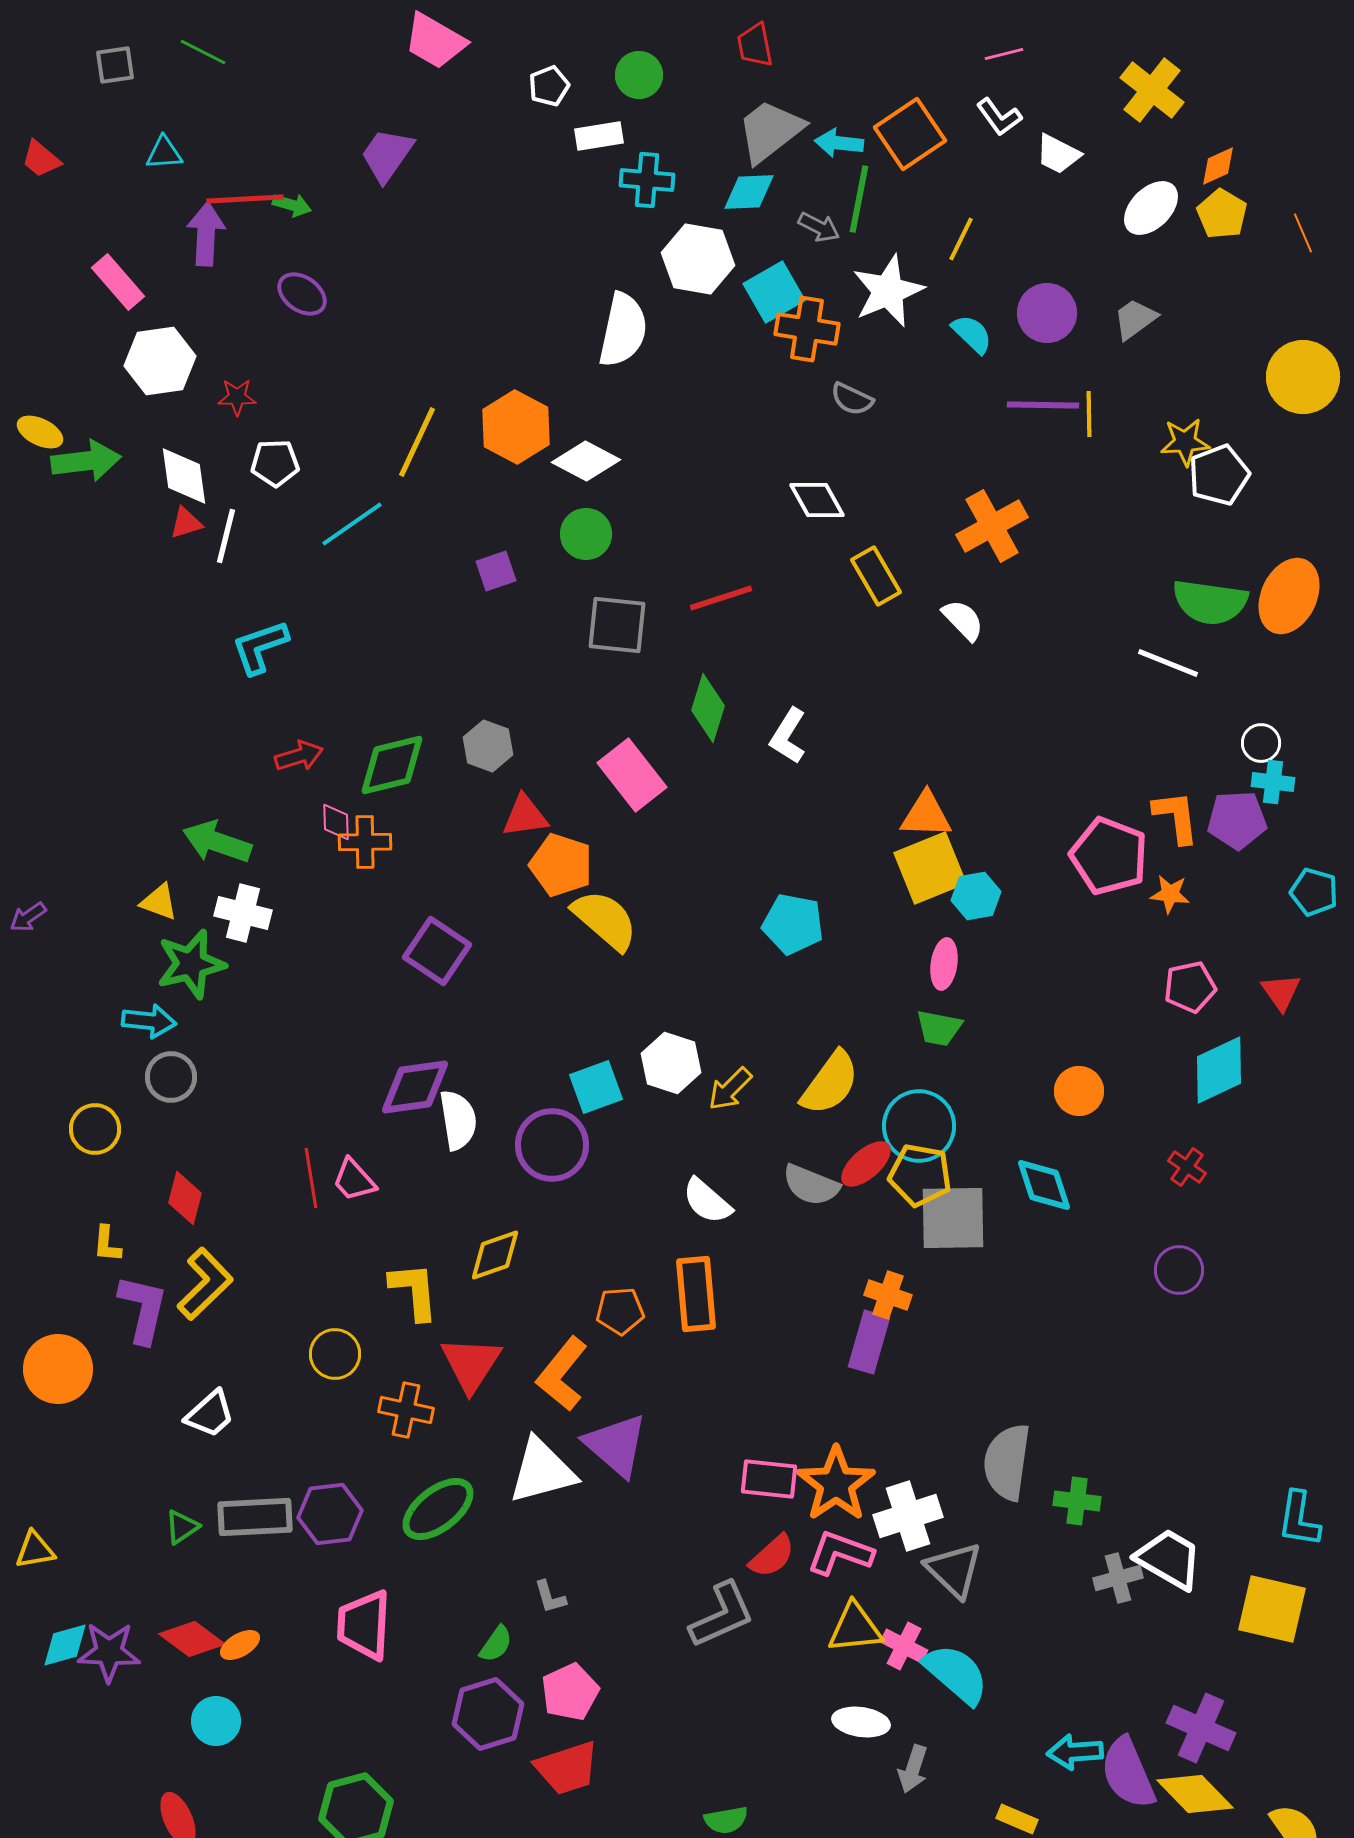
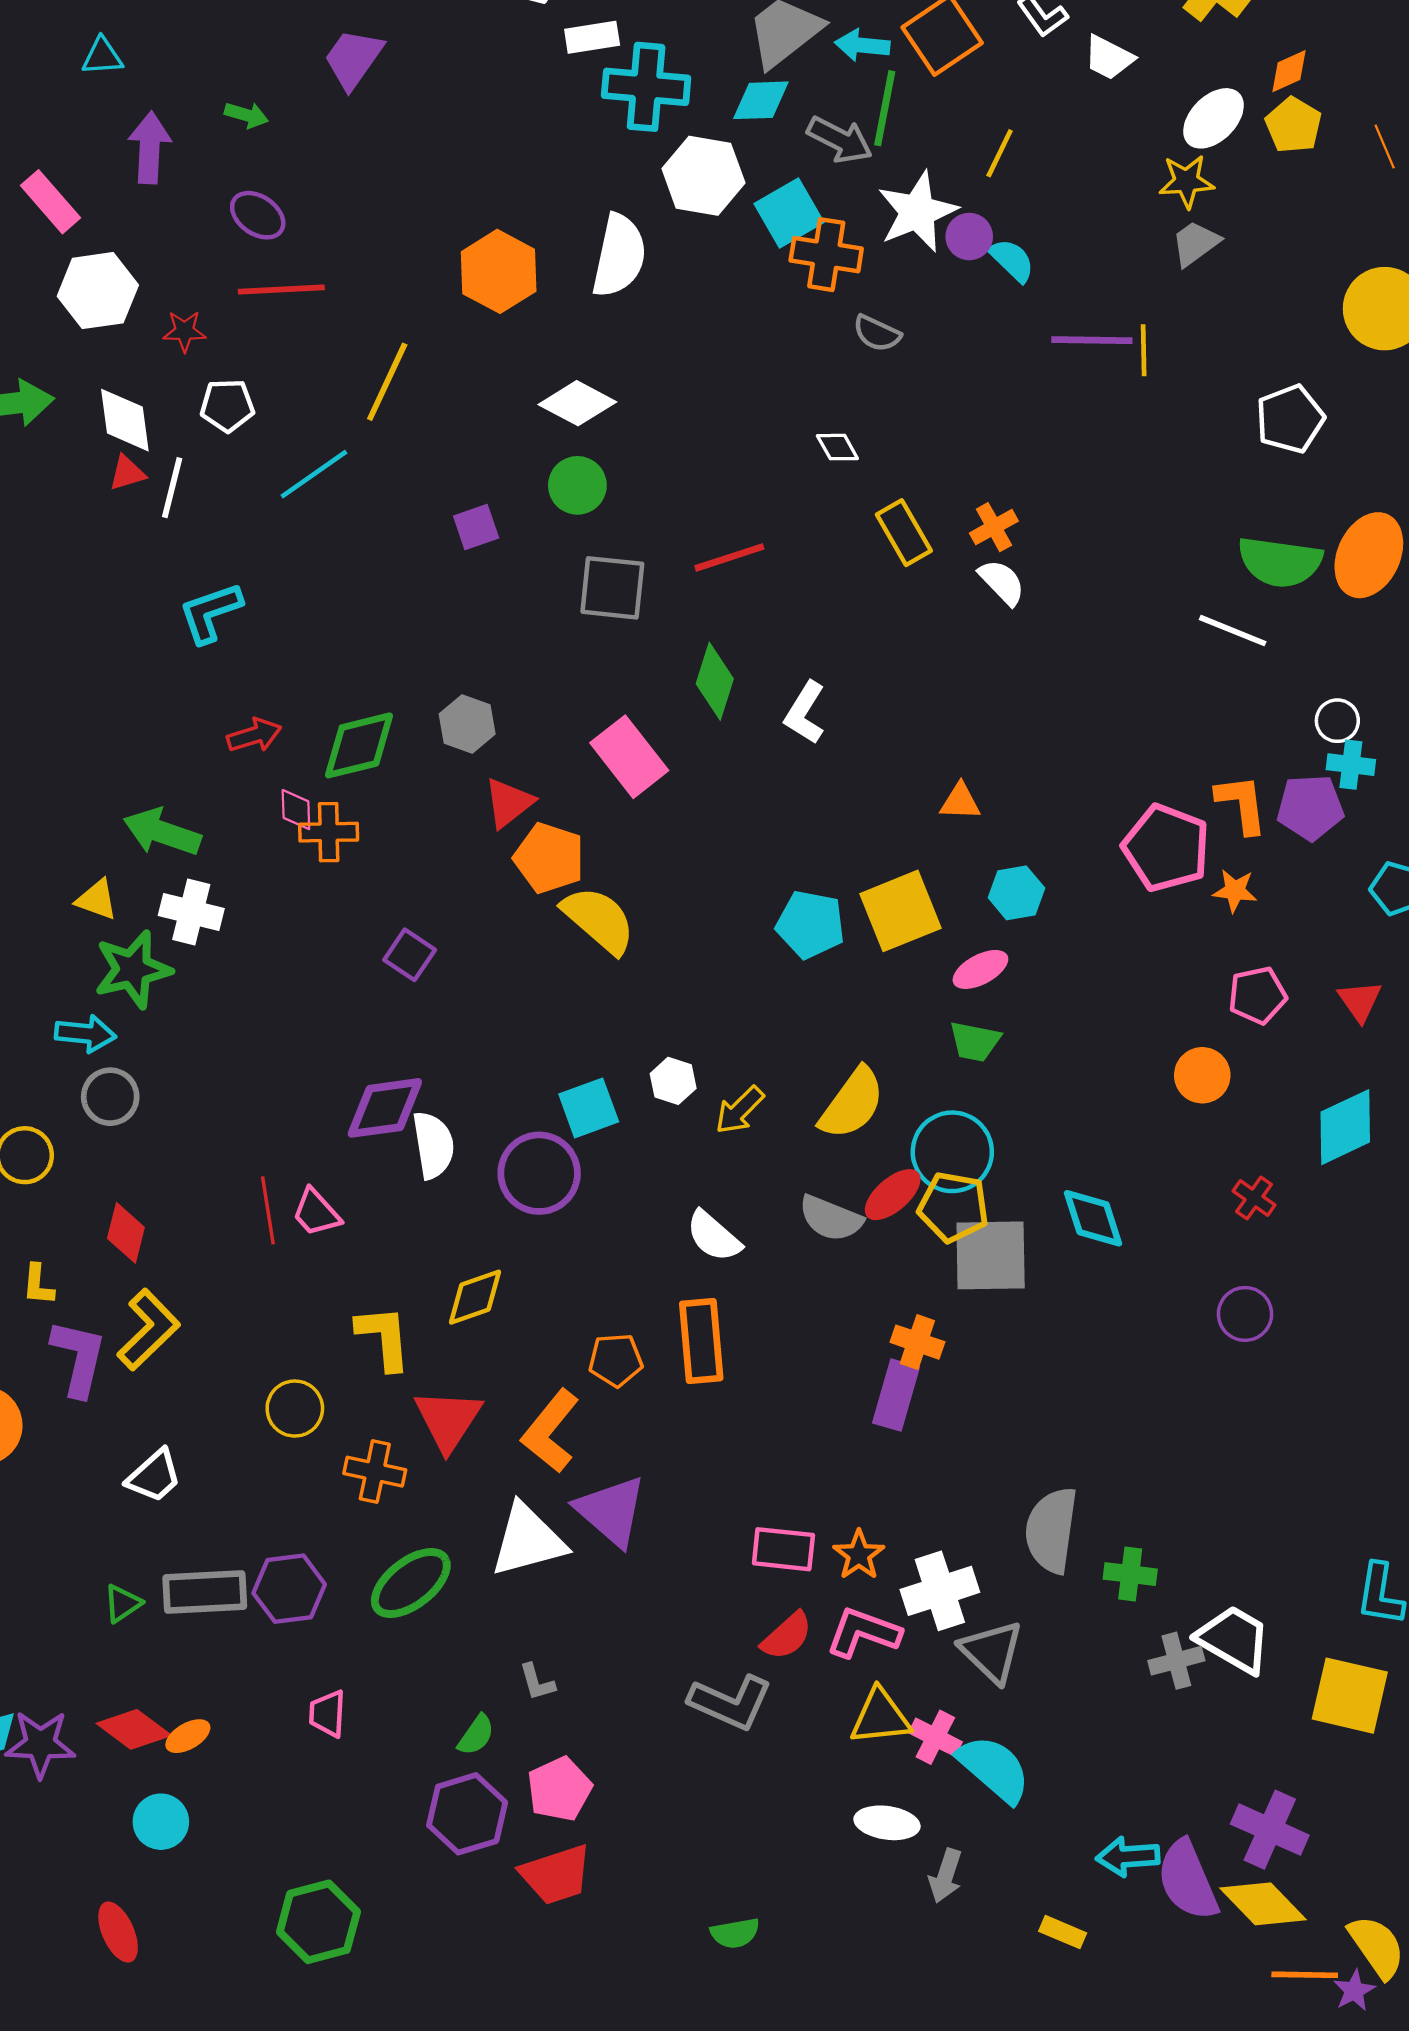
cyan cross: (647, 180) -> (646, 87), size x1.4
red line: (245, 199) -> (281, 289), moved
gray arrow: (819, 227) -> (840, 140), size x1.4
purple circle: (1047, 313) -> (969, 237), moved, size x0.7
orange hexagon: (516, 427) -> (499, 271), moved
yellow star: (1185, 442) -> (1186, 181), moved
white diamond: (817, 500) -> (837, 447), size x0.7
orange cross: (992, 526) -> (994, 527), moved, size x0.6
orange triangle: (926, 815) -> (960, 802), size x0.7
red triangle: (525, 816) -> (509, 803), turned -30
yellow square: (930, 868) -> (901, 911), moved
purple square: (437, 951) -> (410, 955), size x0.7
pink ellipse: (944, 964) -> (980, 969), turned 54
white hexagon: (671, 1063) -> (673, 1081), size x0.7
cyan diamond: (1219, 1070) -> (1345, 1127), moved
orange circle: (1079, 1091) -> (1202, 1075), moved
orange star: (836, 1484) -> (859, 1555), size x0.6
gray L-shape: (722, 1615) -> (731, 1702), turned 48
pink trapezoid: (364, 1625) -> (327, 1714), size x0.6

